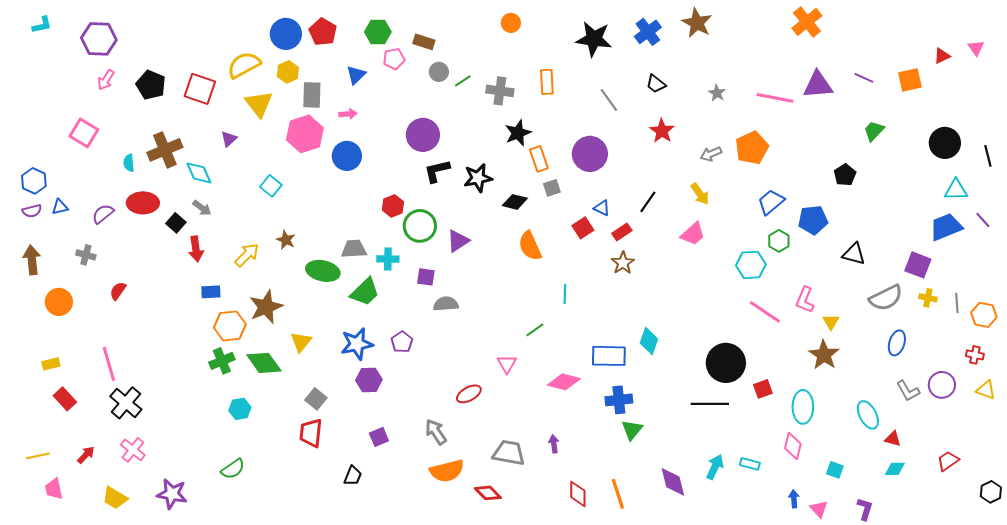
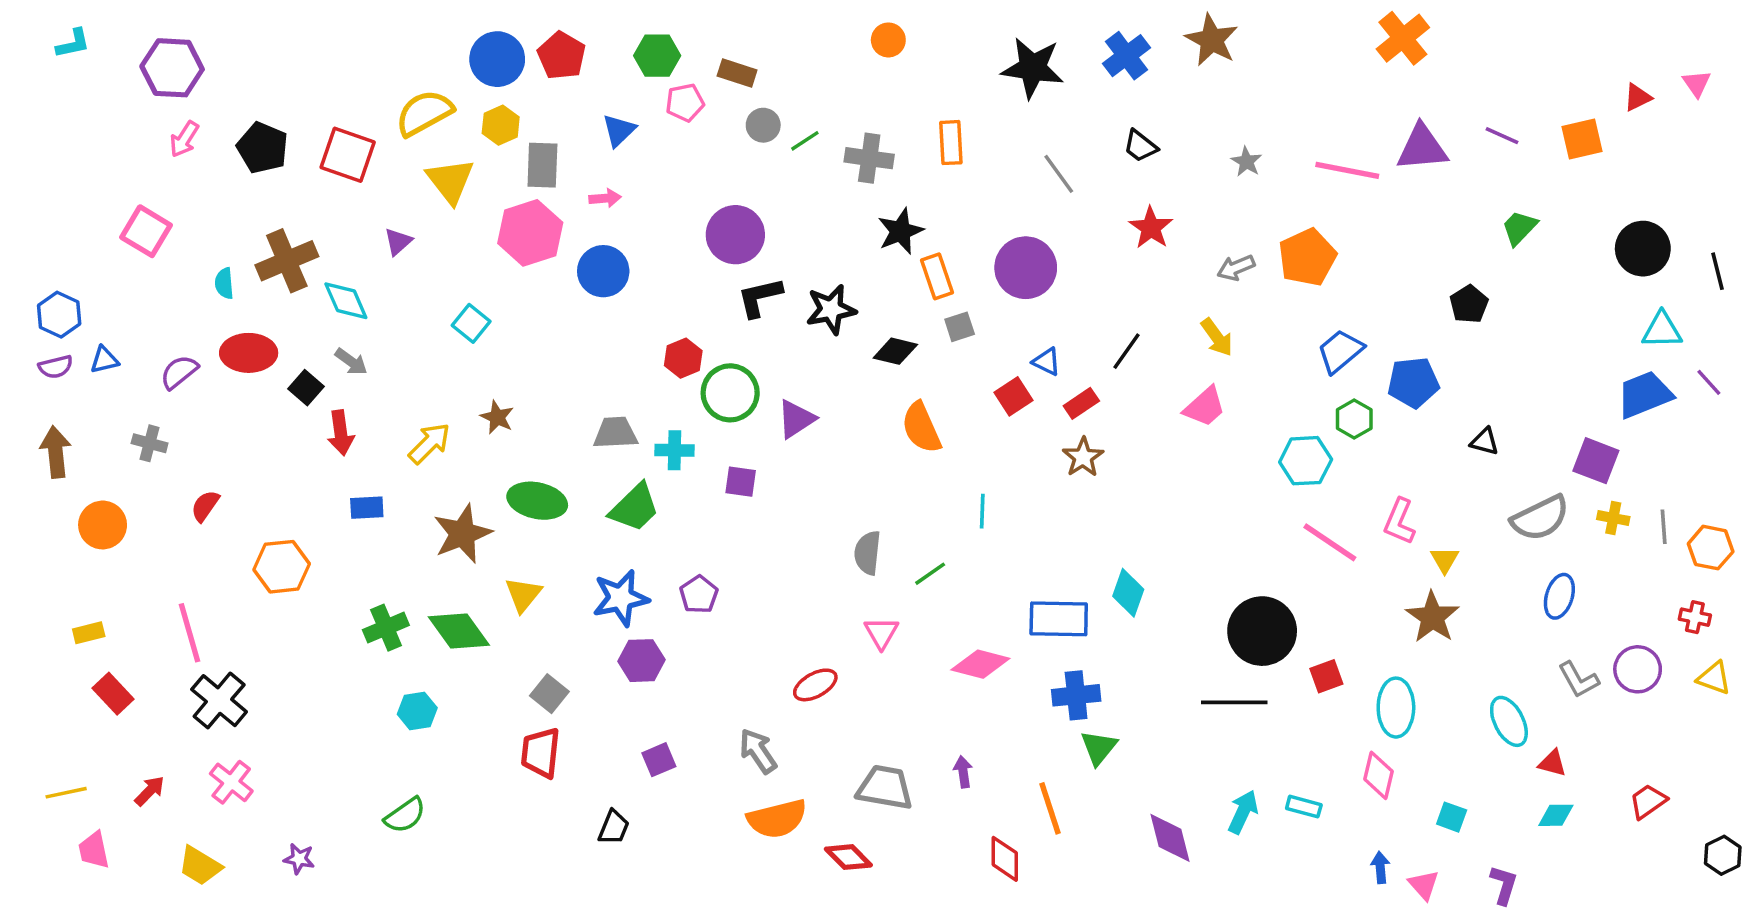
black triangle: (854, 254) -> (1485, 442), size x0.7
green ellipse: (323, 271) -> (537, 501), moved
gray semicircle: (446, 304) -> (867, 553), moved, turned -80
orange hexagon: (230, 326) -> (282, 567), moved
purple star: (172, 494) -> (299, 859), size x0.6
orange line: (618, 494) -> (1050, 808), moved

